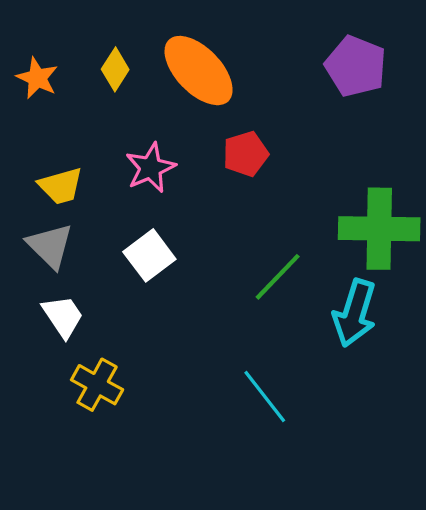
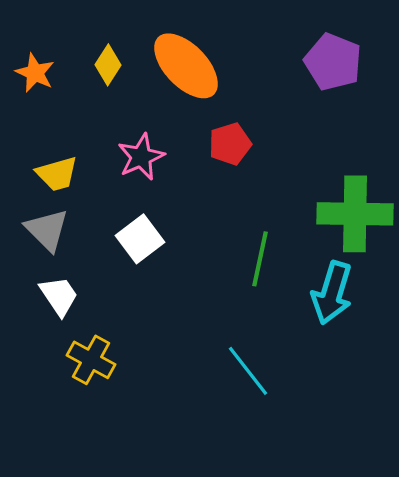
green line: (278, 277) -> (260, 259), turned -32

